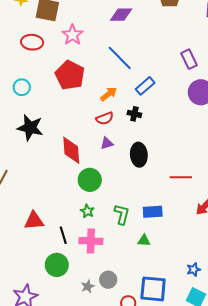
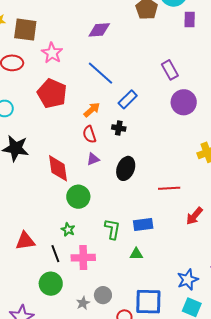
red semicircle: (105, 118) -> (89, 134), turned 96
black ellipse: (139, 155) -> (126, 168), turned 30
green star: (87, 211) -> (68, 230), moved
blue star: (194, 269) -> (188, 280), size x1.5

